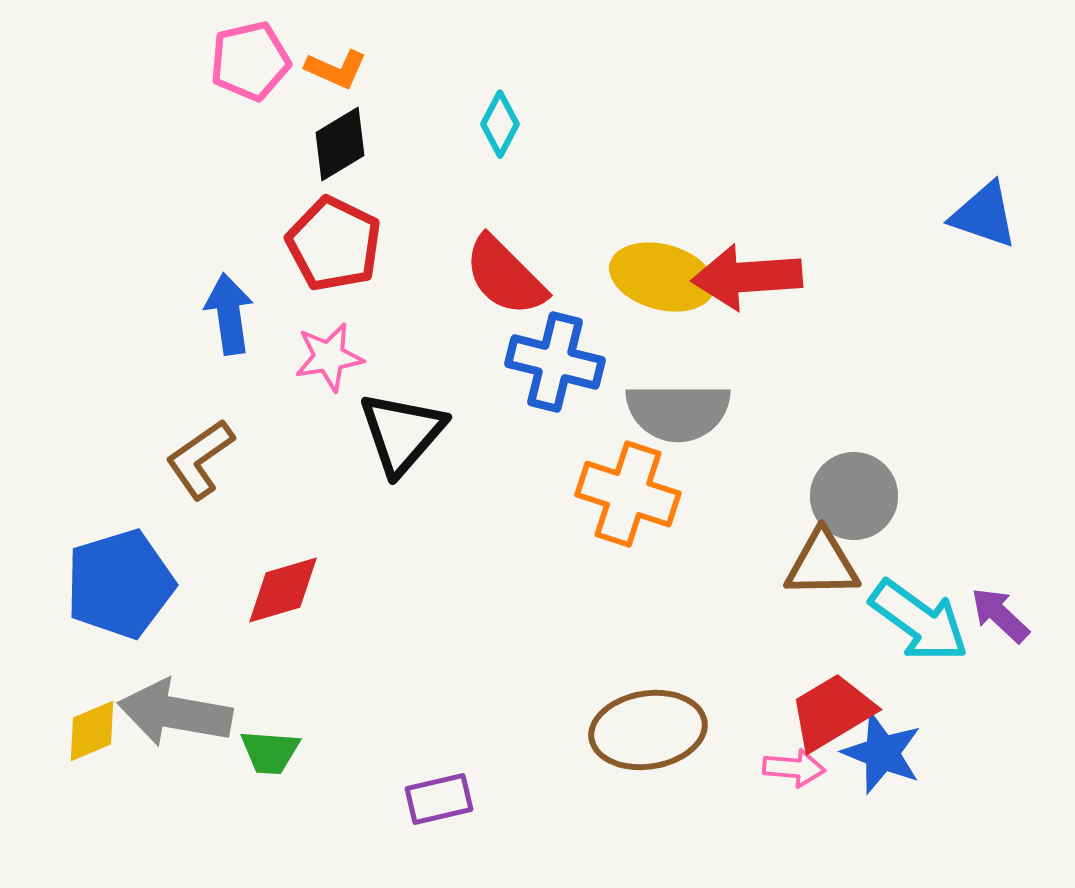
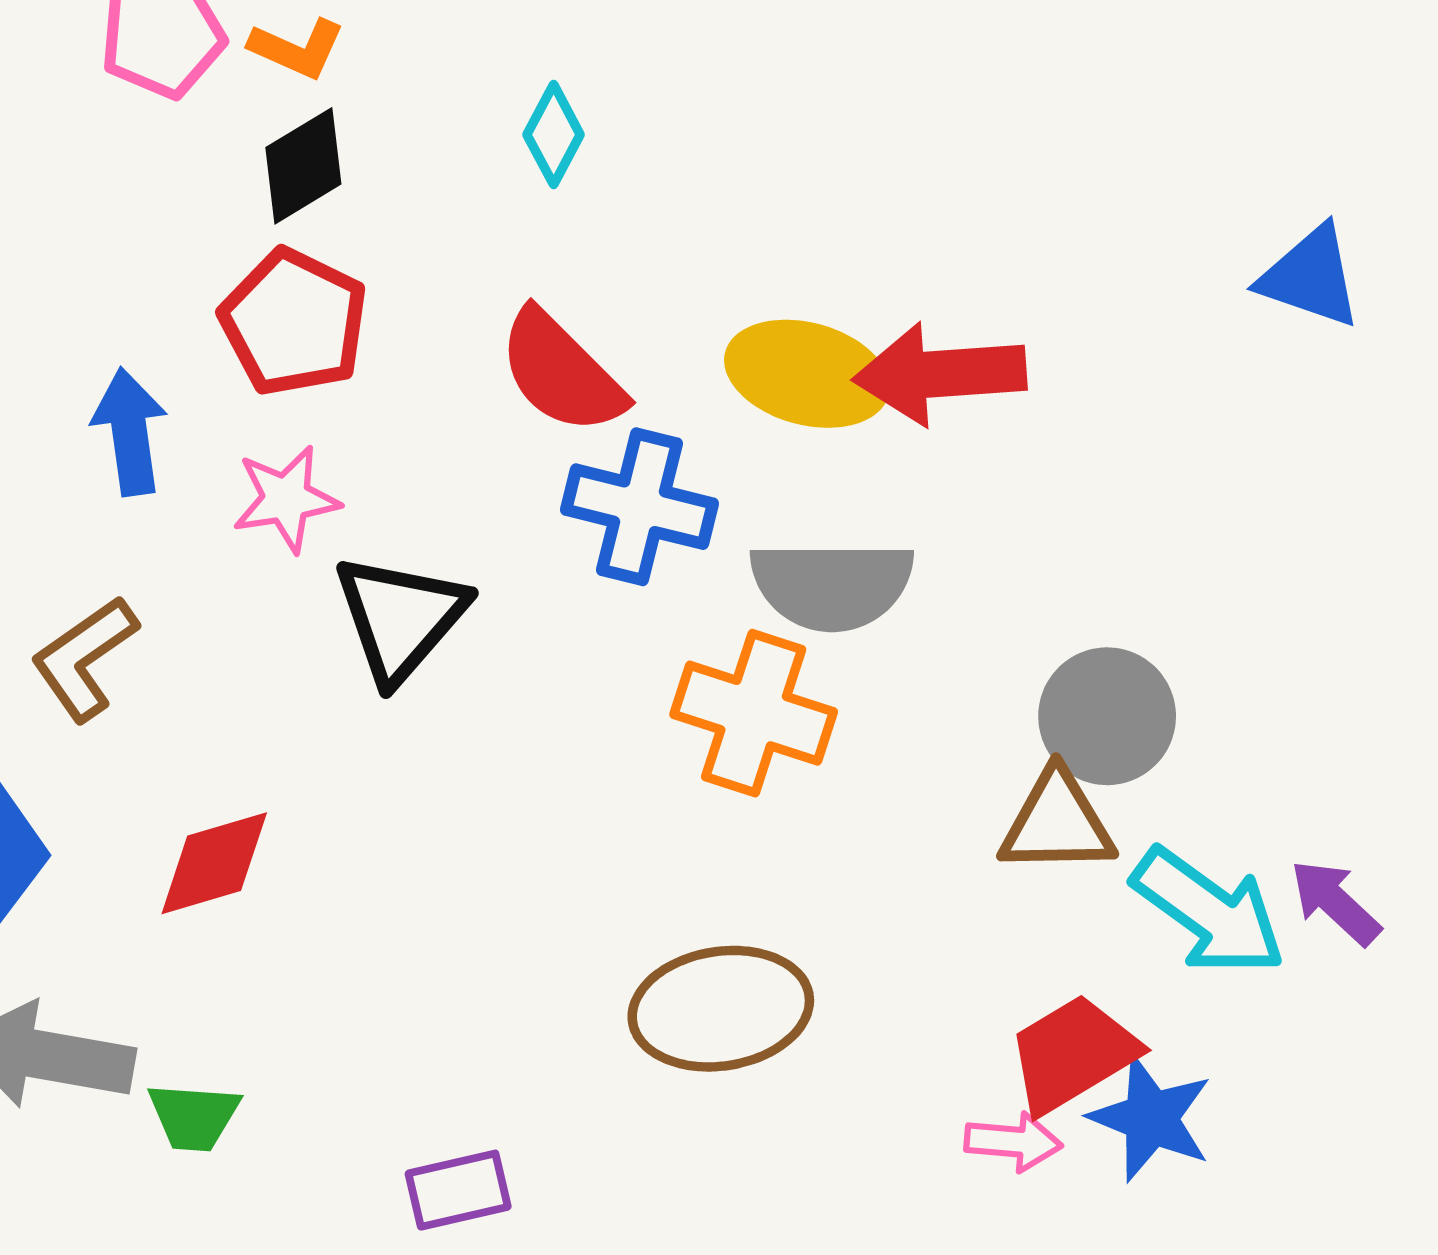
brown ellipse: (648, 730) -> (721, 1009), moved

